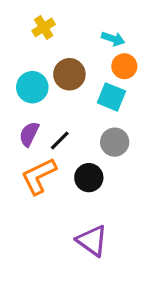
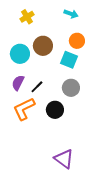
cyan arrow: (113, 39) -> (71, 14), moved
purple triangle: (92, 241) -> (64, 159), moved

